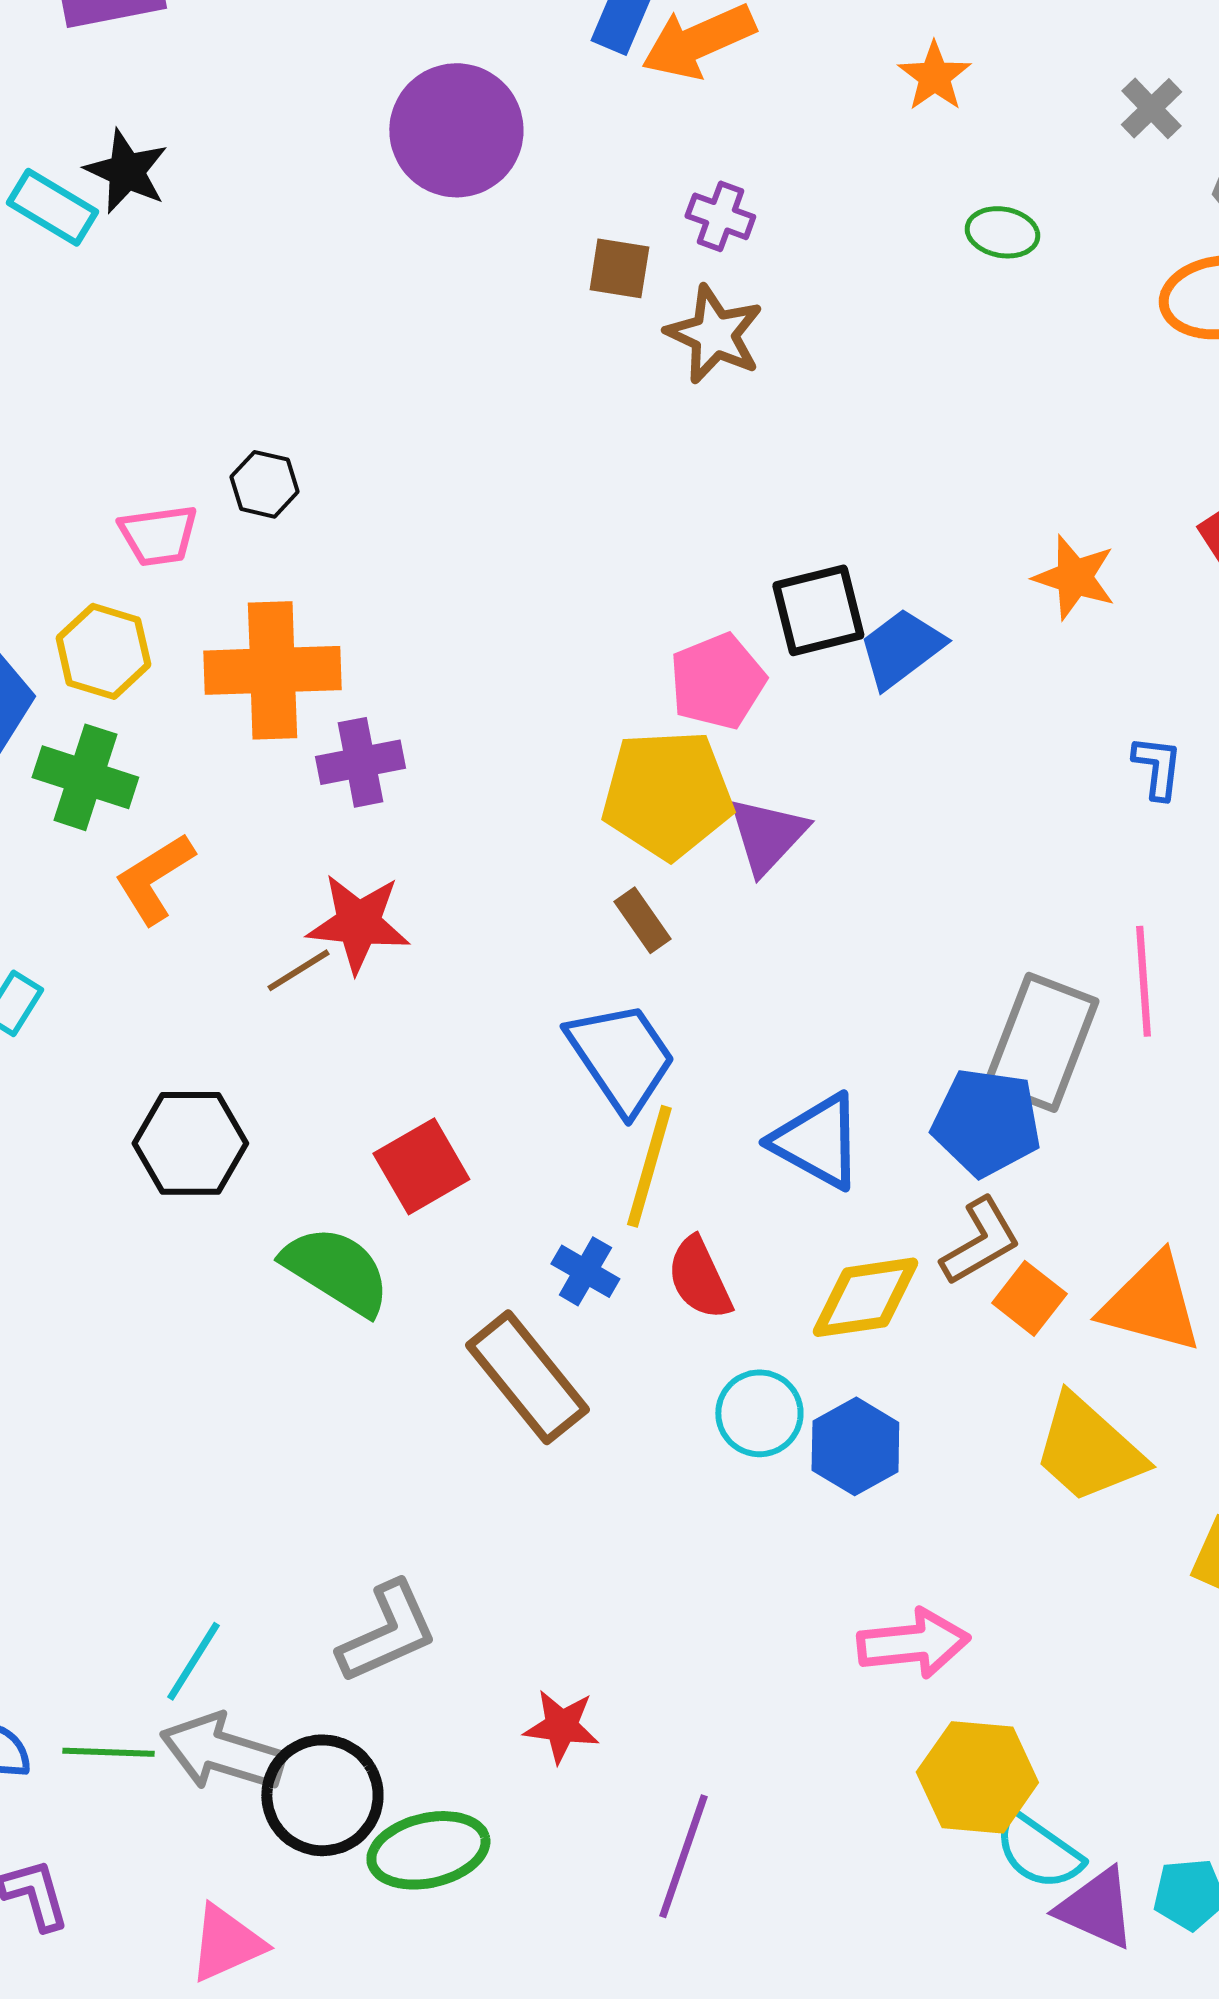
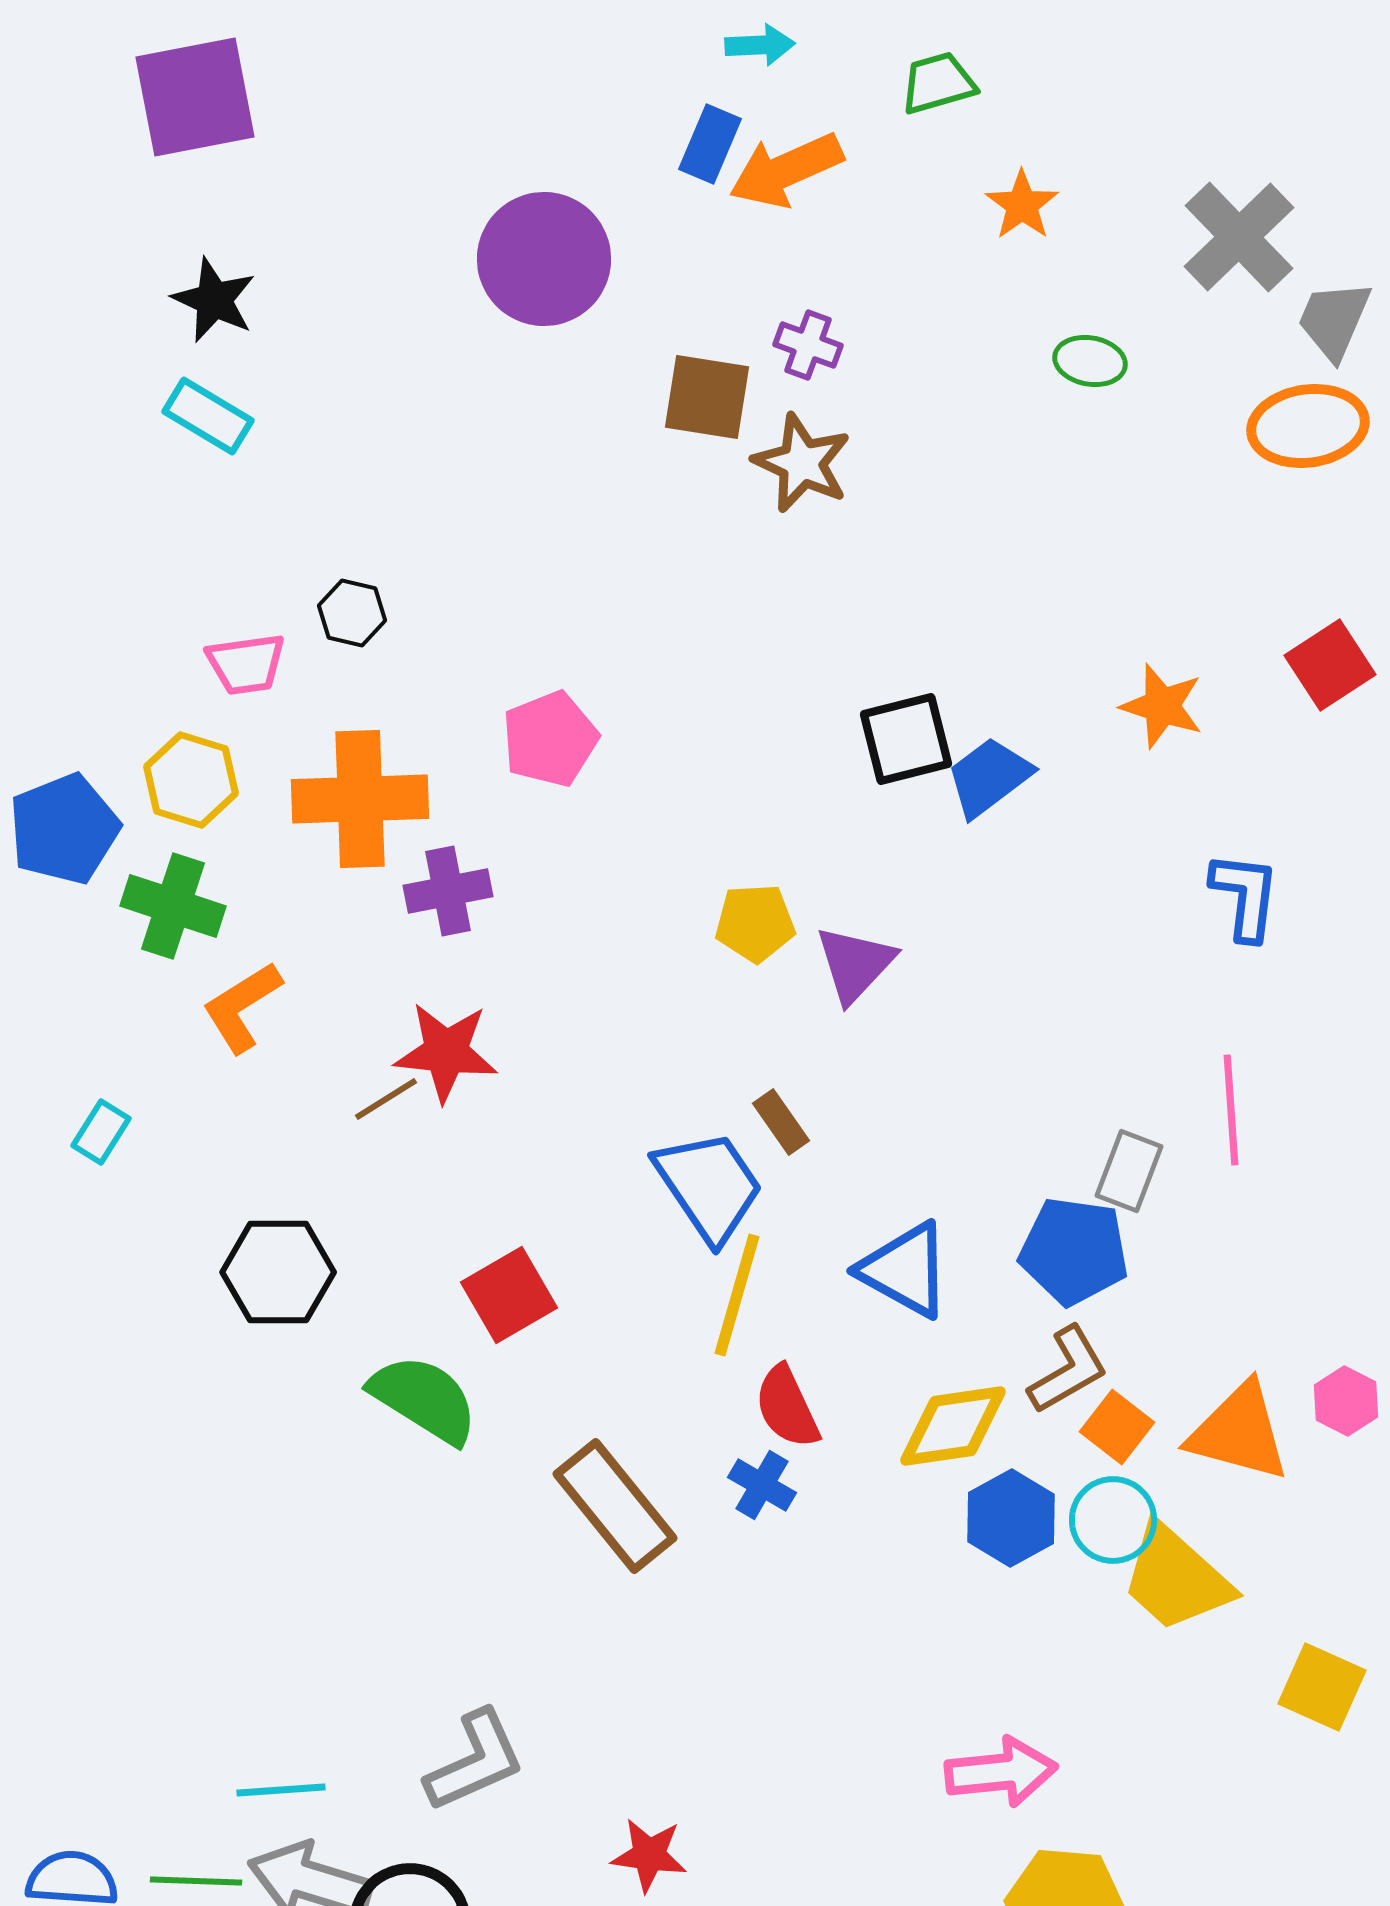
gray cross: (1151, 108) -> (1239, 237), size x1.8
cyan rectangle: (52, 207) -> (208, 416), moved
brown square: (619, 268) -> (707, 397), size x1.4
pink pentagon: (717, 681) -> (550, 739), moved
blue L-shape: (1157, 767) -> (1245, 896), size x1.4
yellow pentagon: (667, 794) -> (755, 923), size x0.6
brown rectangle: (642, 920) -> (781, 1122), moved
gray rectangle: (1041, 1042) -> (1129, 1171), size x0.6
blue cross: (585, 1271) -> (762, 1485), moved
cyan circle: (759, 1413) -> (1113, 1520), moved
blue hexagon: (855, 1446) -> (1011, 1518), moved
cyan line: (193, 1661) -> (281, 1790), turned 54

